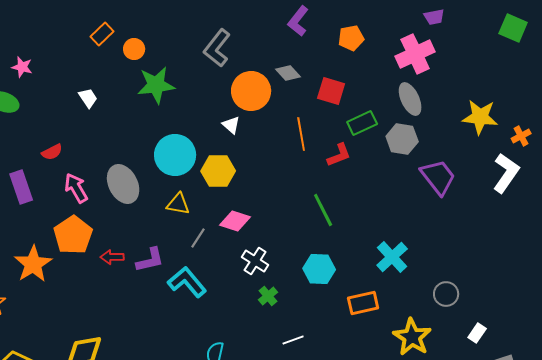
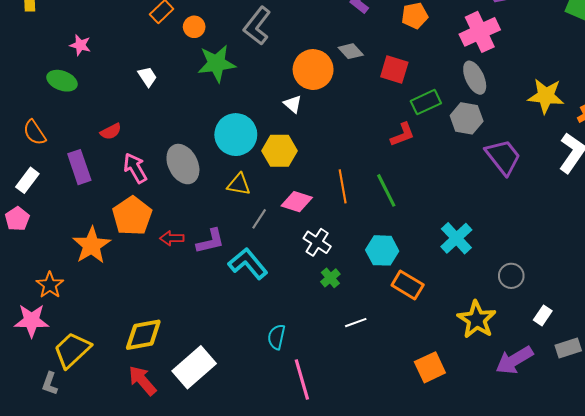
gray L-shape: (217, 48) -> (257, 26), moved
orange line: (301, 134) -> (343, 186), moved
orange rectangle: (363, 303) -> (408, 285), moved, turned 44

